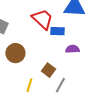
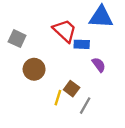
purple semicircle: (72, 49) -> (99, 65), turned 56
yellow line: (29, 85) -> (58, 98), moved

